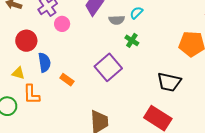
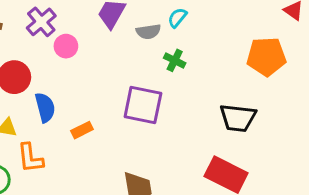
purple square: (108, 67) -> (143, 105), turned -32
orange rectangle: (67, 80) -> (82, 130), turned -56

